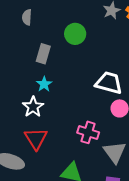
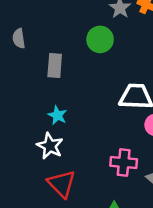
green circle: (75, 34) -> (100, 39), moved
gray rectangle: (43, 54) -> (55, 66), moved

